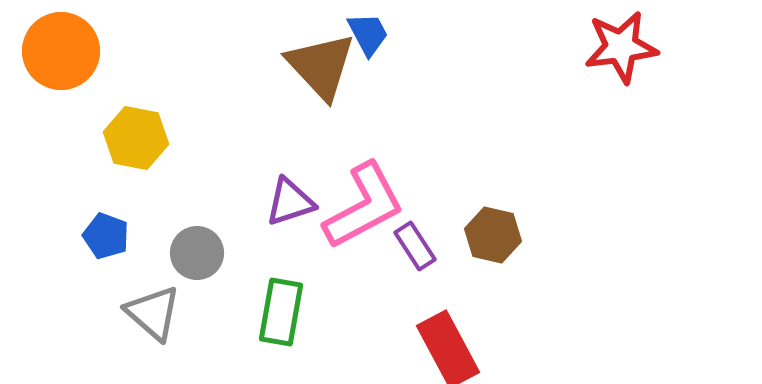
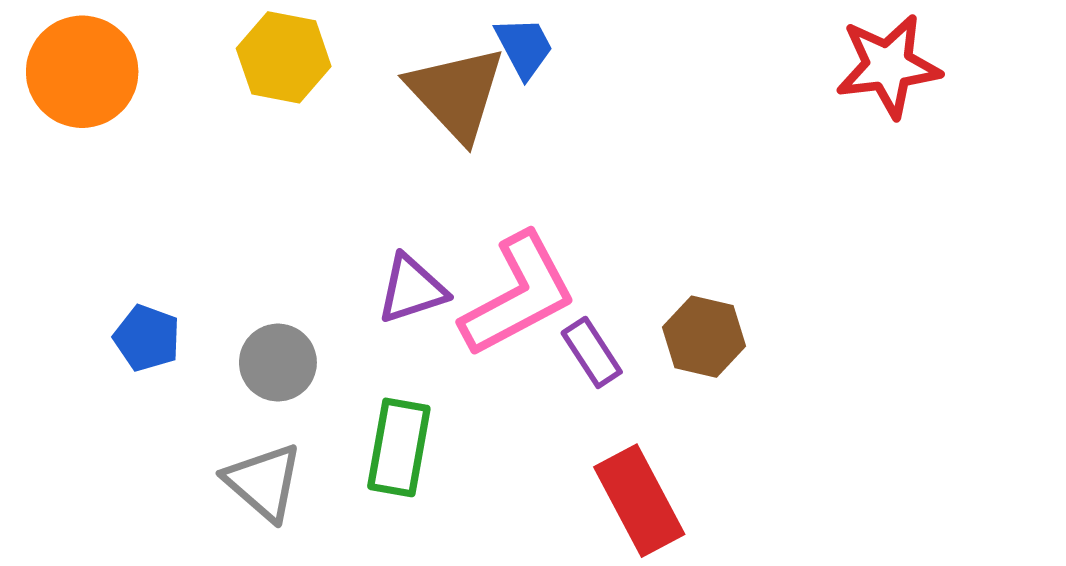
yellow hexagon: (136, 138) -> (284, 57), moved
gray triangle: (153, 313) -> (264, 482), moved

